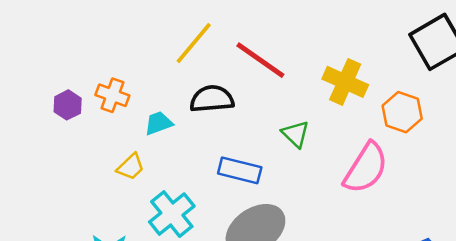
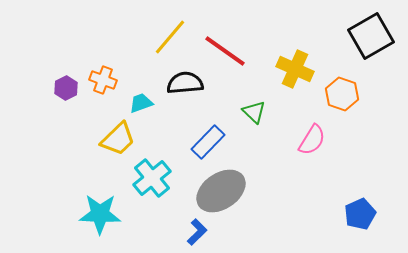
yellow trapezoid: (131, 167) -> (118, 139), size x1.5
pink semicircle: (366, 168) -> (312, 140), size x0.7
blue rectangle: (240, 170) -> (208, 142), turned -60

